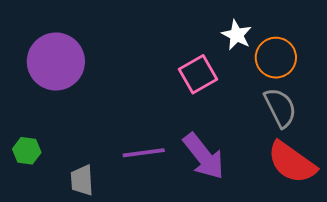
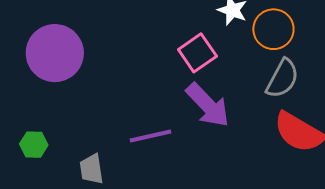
gray semicircle: (280, 108) -> (282, 79), turned 60
purple arrow: (204, 156) -> (208, 105), moved

